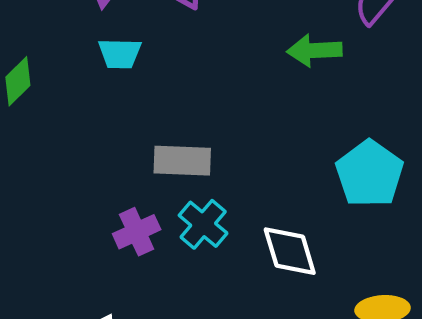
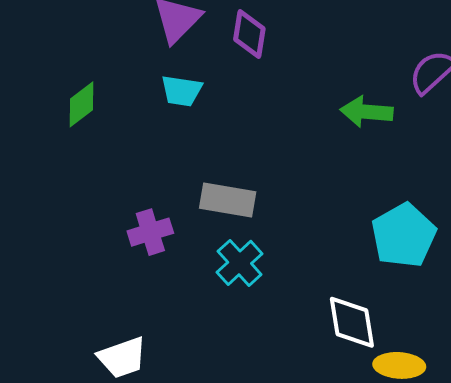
purple cross: (137, 232) -> (150, 232), moved
white diamond: (290, 251) -> (352, 322), moved

